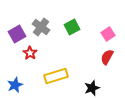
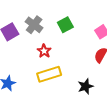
red star: (30, 53) -> (44, 51), moved

